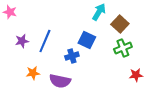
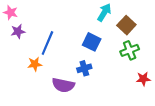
purple star: (22, 41) -> (18, 31), moved
blue cross: (72, 56) -> (84, 68), moved
orange star: (33, 73) -> (35, 64), moved

